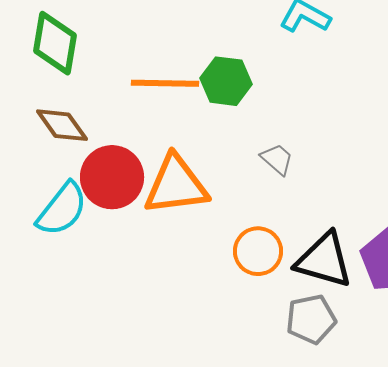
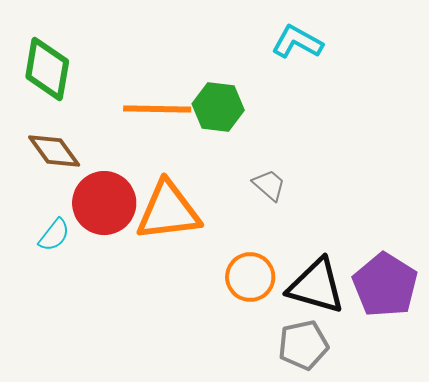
cyan semicircle: (62, 209) -> (54, 235), size x0.6

